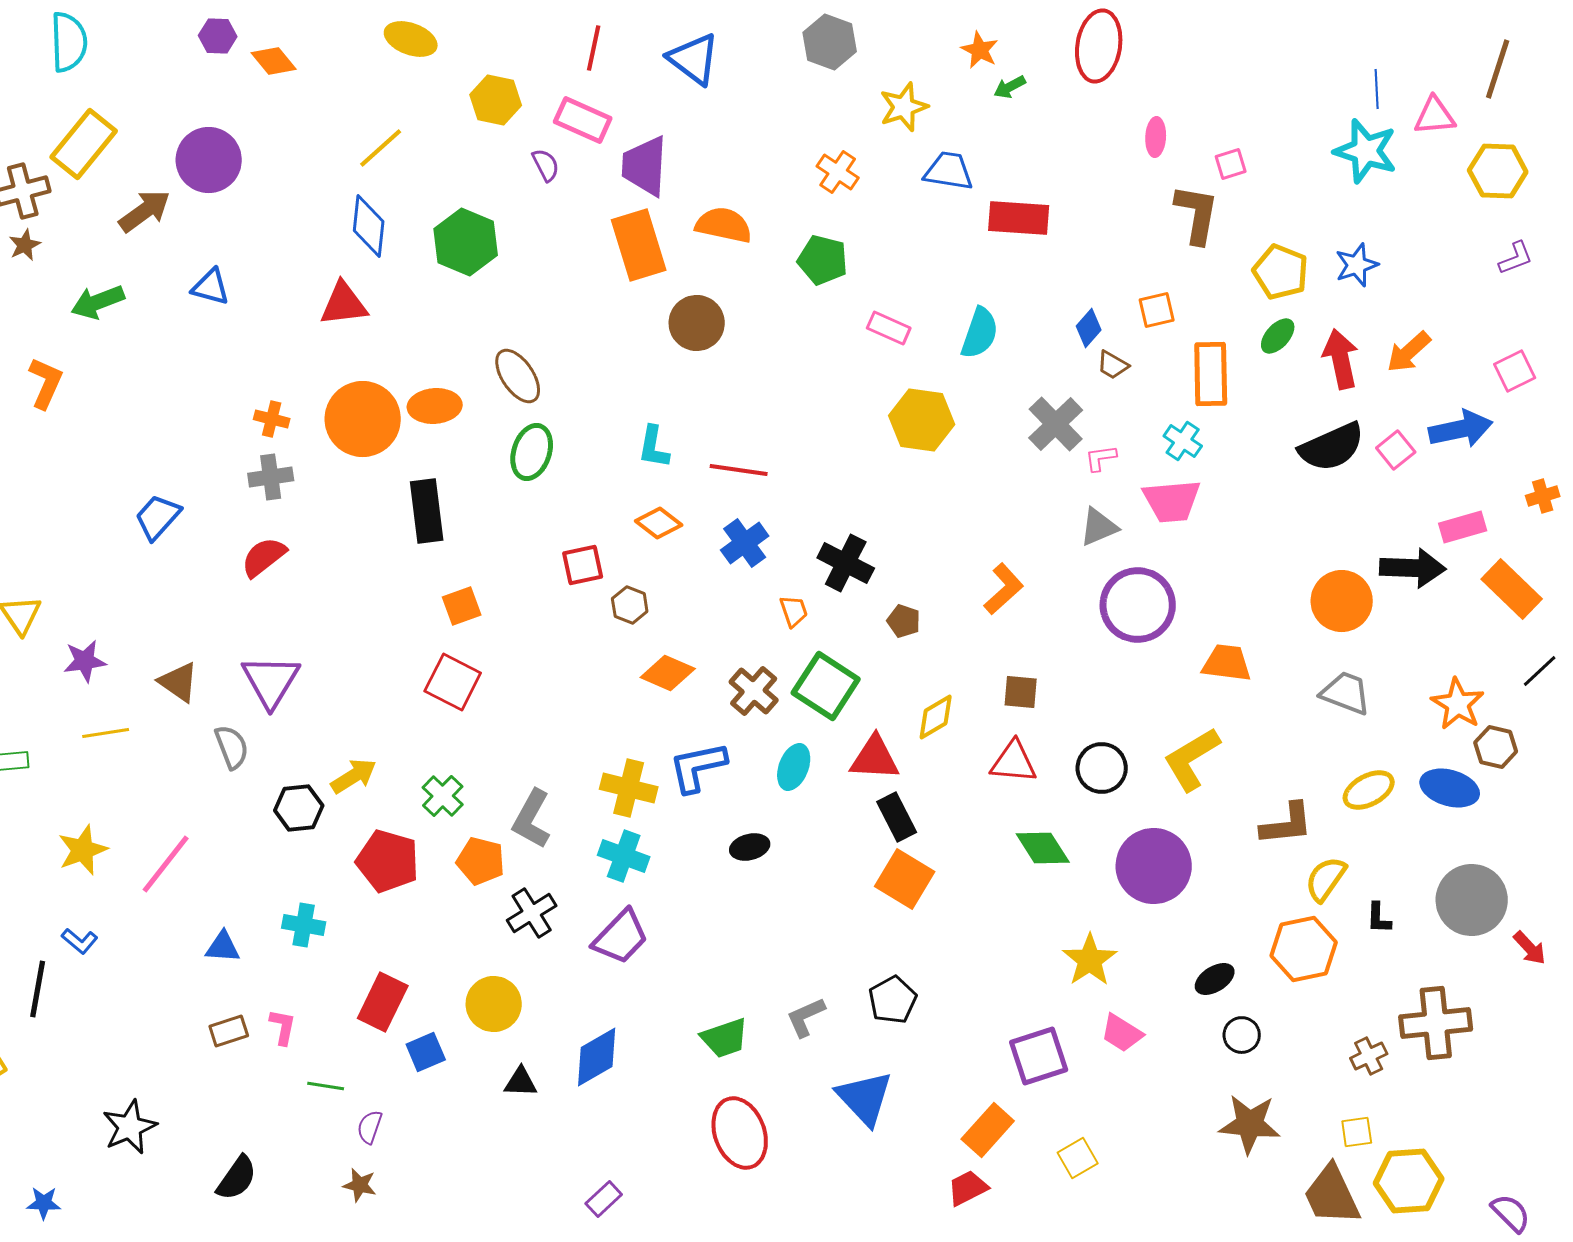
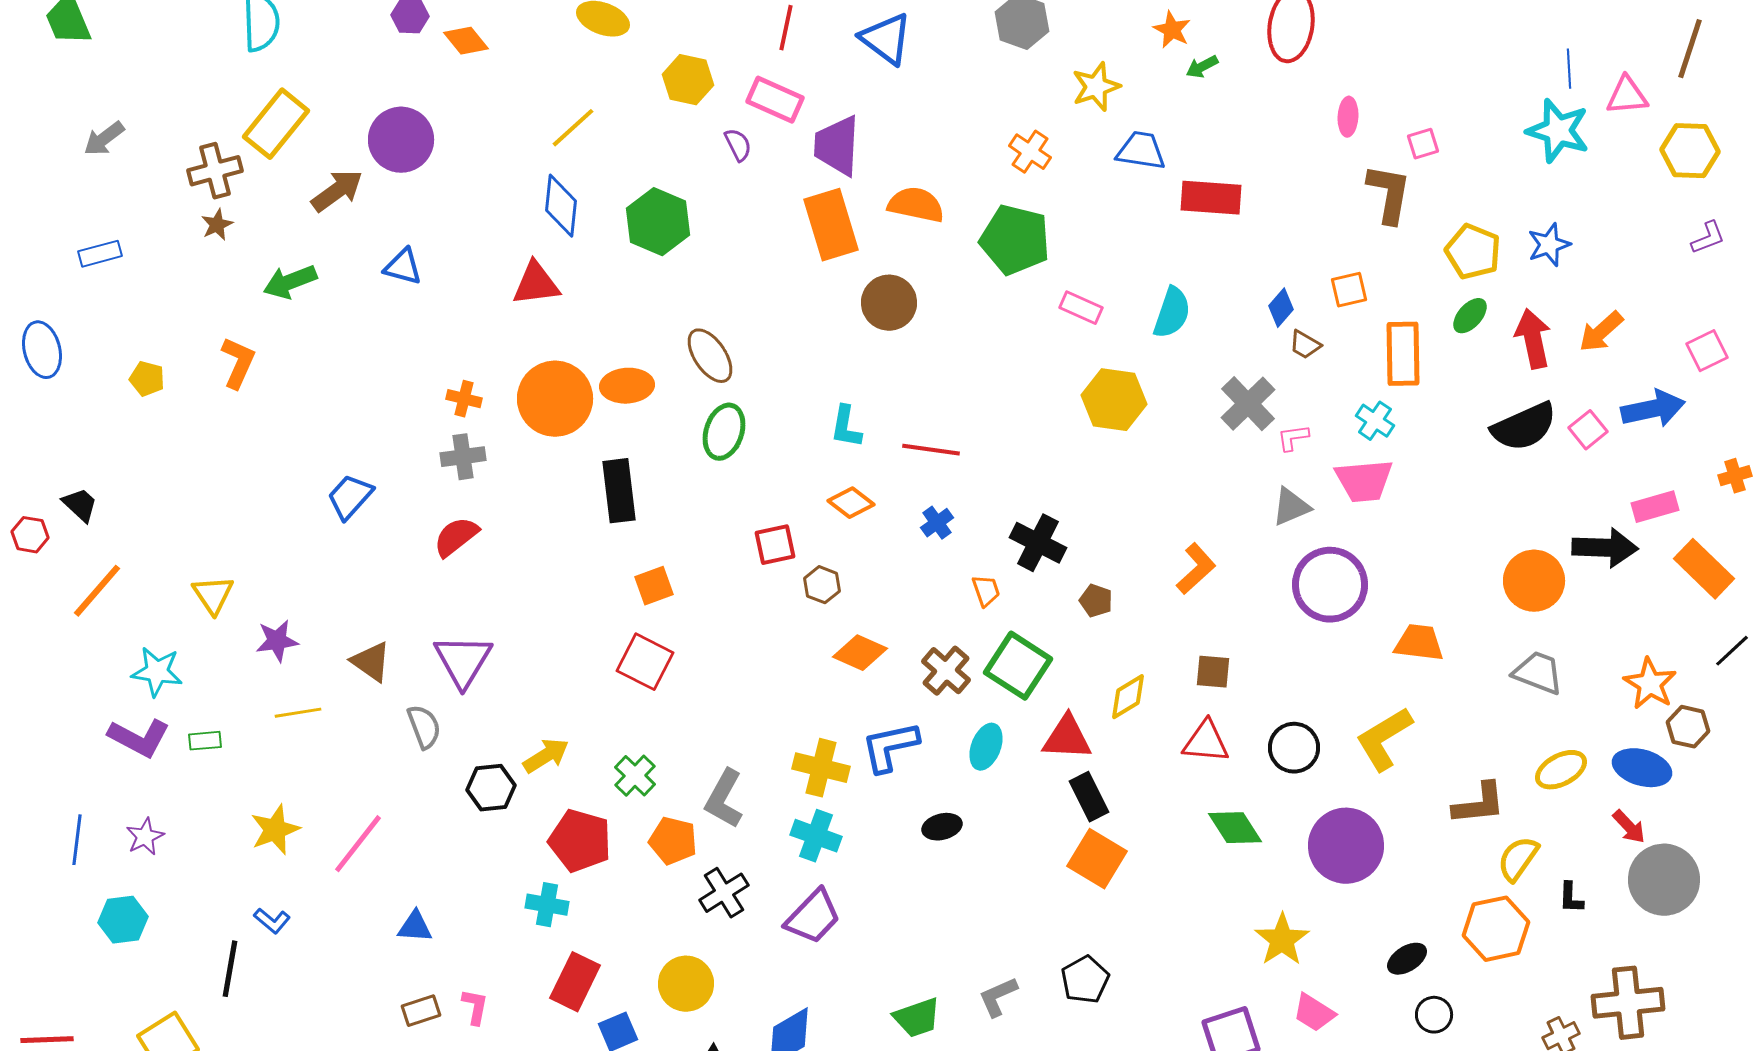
green pentagon: (823, 260) -> (1015, 240), size x1.4
blue cross: (745, 543) -> (937, 523), size x0.7
cyan cross: (304, 925) -> (547, 905), moved
red arrow: (1530, 948) -> (1629, 827), moved

